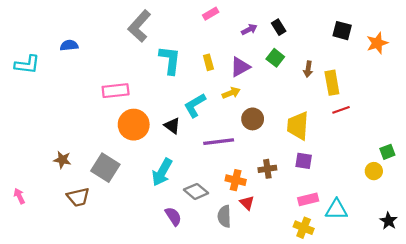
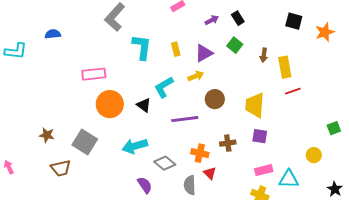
yellow circle: (374, 171) -> (314, 155), moved
cyan arrow: (162, 172) -> (135, 146), turned 45

